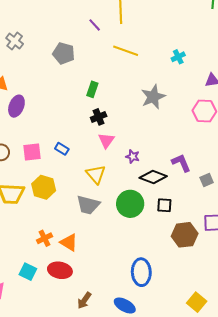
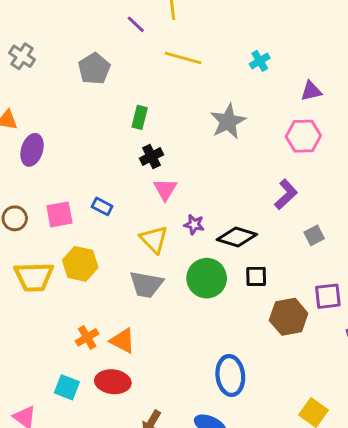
gray pentagon: (64, 53) -> (94, 69), turned 30
purple star: (133, 156) -> (194, 225), moved
purple L-shape: (181, 163) -> (286, 194), moved, turned 75

